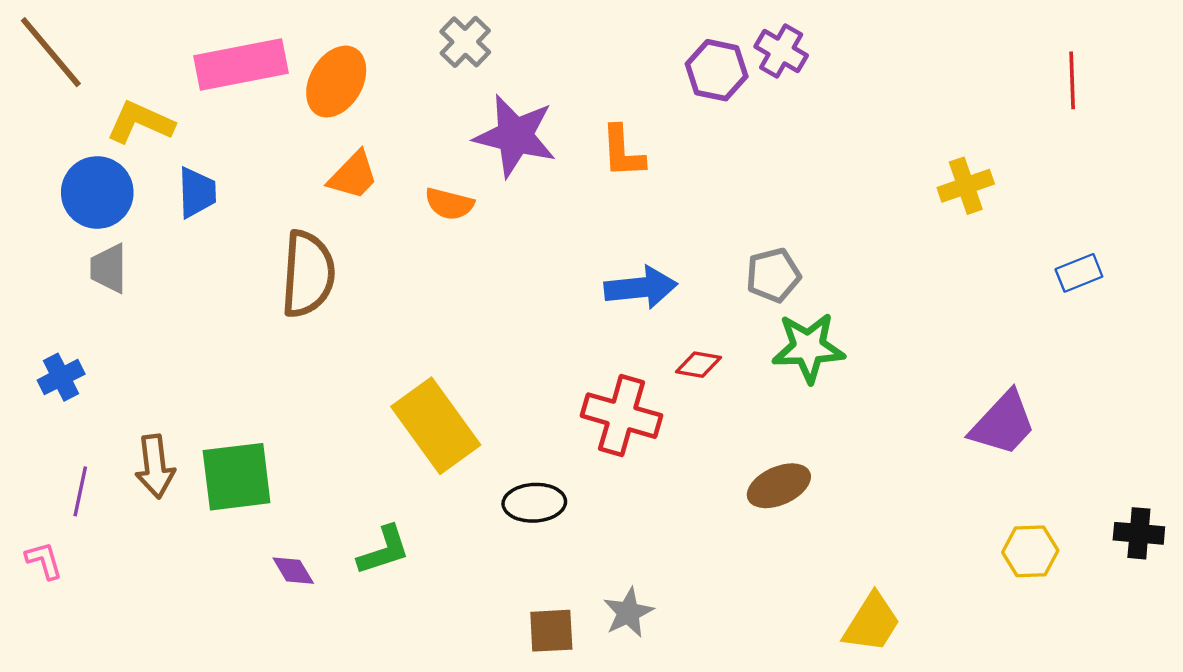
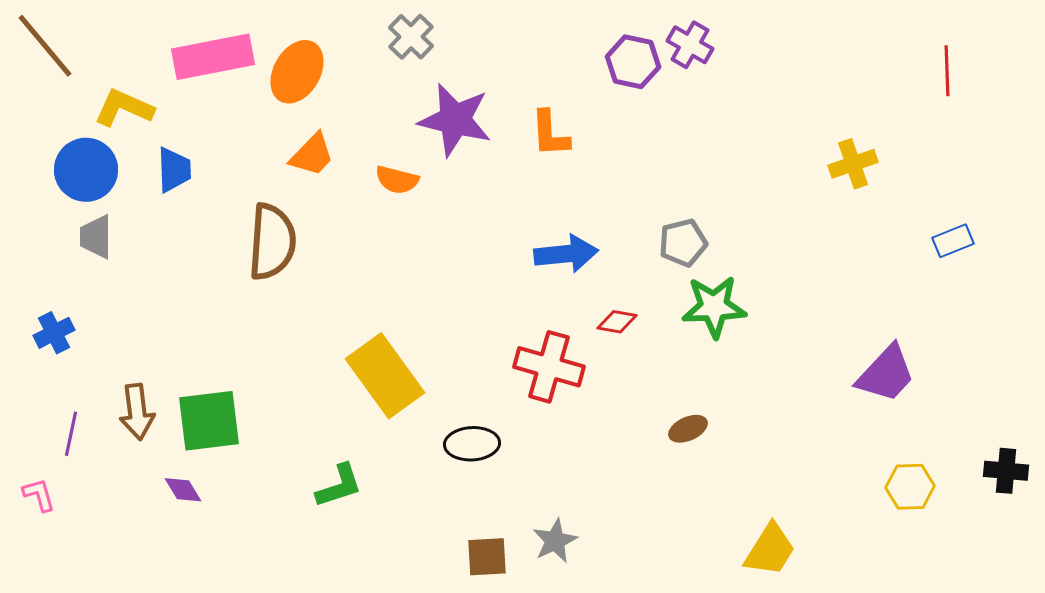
brown ellipse: (779, 486) -> (688, 429), size x0.7
purple diamond: (293, 571) -> (183, 490), moved

